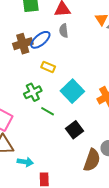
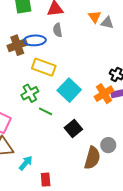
blue ellipse: (40, 40) -> (35, 40), turned 40
yellow rectangle: (48, 67) -> (44, 67), size x1.6
cyan arrow: (25, 162) -> (26, 163), turned -56

